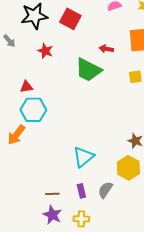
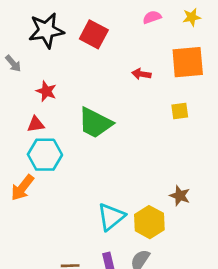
red star: (45, 51) -> (46, 91), moved
green trapezoid: (88, 70) -> (95, 123), moved
yellow hexagon: (128, 168) -> (149, 222), moved

